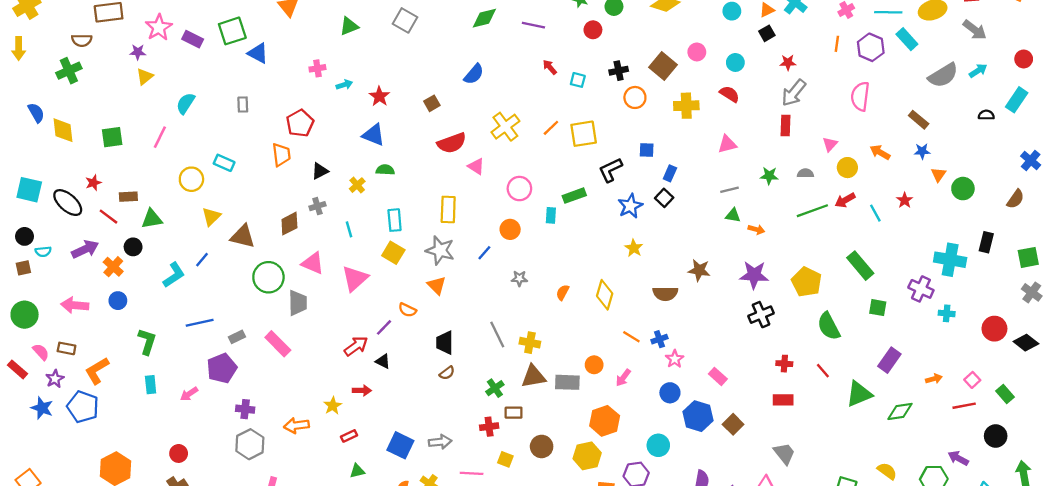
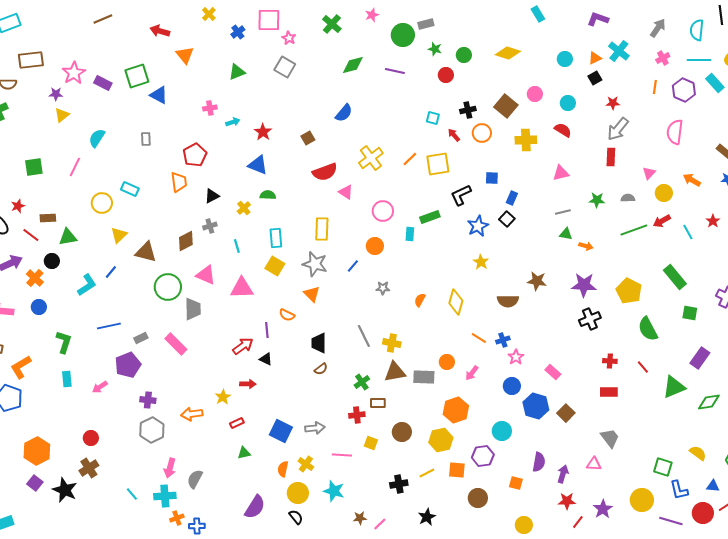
red arrow: (550, 67) -> (454, 135), moved
pink triangle: (355, 278) -> (242, 288), turned 40
purple line: (384, 327) -> (267, 330), turned -49

